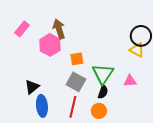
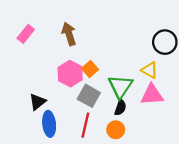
pink hexagon: (50, 45) -> (70, 74), moved
yellow triangle: (137, 50) -> (150, 70), moved
orange square: (77, 59) -> (90, 69), turned -32
pink triangle: (130, 81) -> (152, 95), size x1.5

